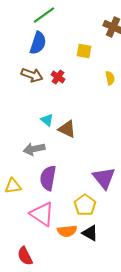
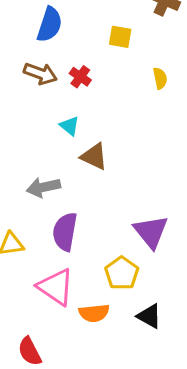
cyan triangle: (47, 120) -> (70, 126), moved
black triangle: (90, 233) -> (149, 316), moved

